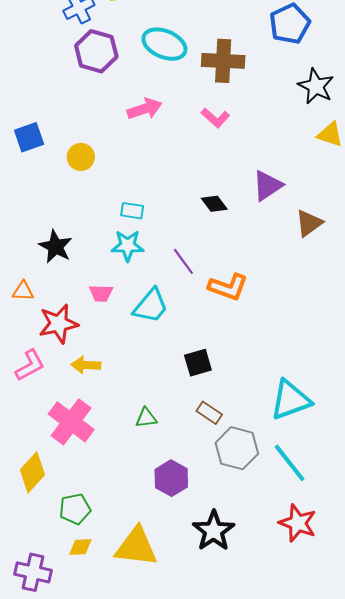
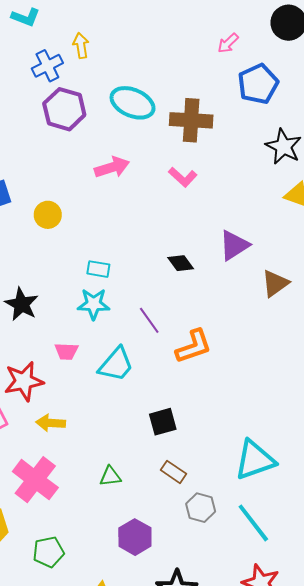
orange L-shape: (228, 287) -> (194, 346), turned -39
gray hexagon: (237, 448) -> (201, 508), size x0.7
green pentagon: (75, 509) -> (49, 552), moved

